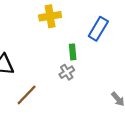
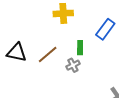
brown line: (27, 95) -> (48, 55), moved

